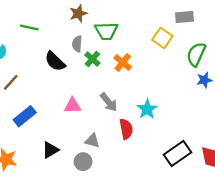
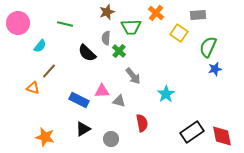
orange cross: (123, 62) -> (156, 13), moved
gray arrow: (109, 102) -> (133, 76), moved
blue rectangle: (25, 116) -> (79, 100), moved, turned 66
red semicircle: (126, 129) -> (142, 123), moved
gray triangle: (92, 141) -> (119, 101), moved

